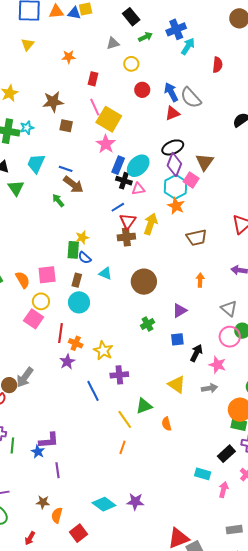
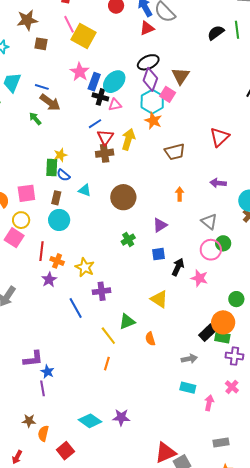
pink star: (106, 144) -> (80, 72), moved
gray arrow: (210, 388) -> (189, 359), moved
blue star: (38, 452) -> (47, 372), moved
black rectangle: (226, 454) -> (208, 333), moved

